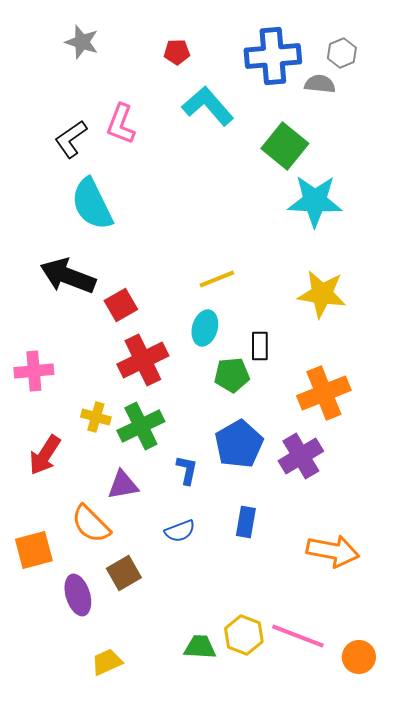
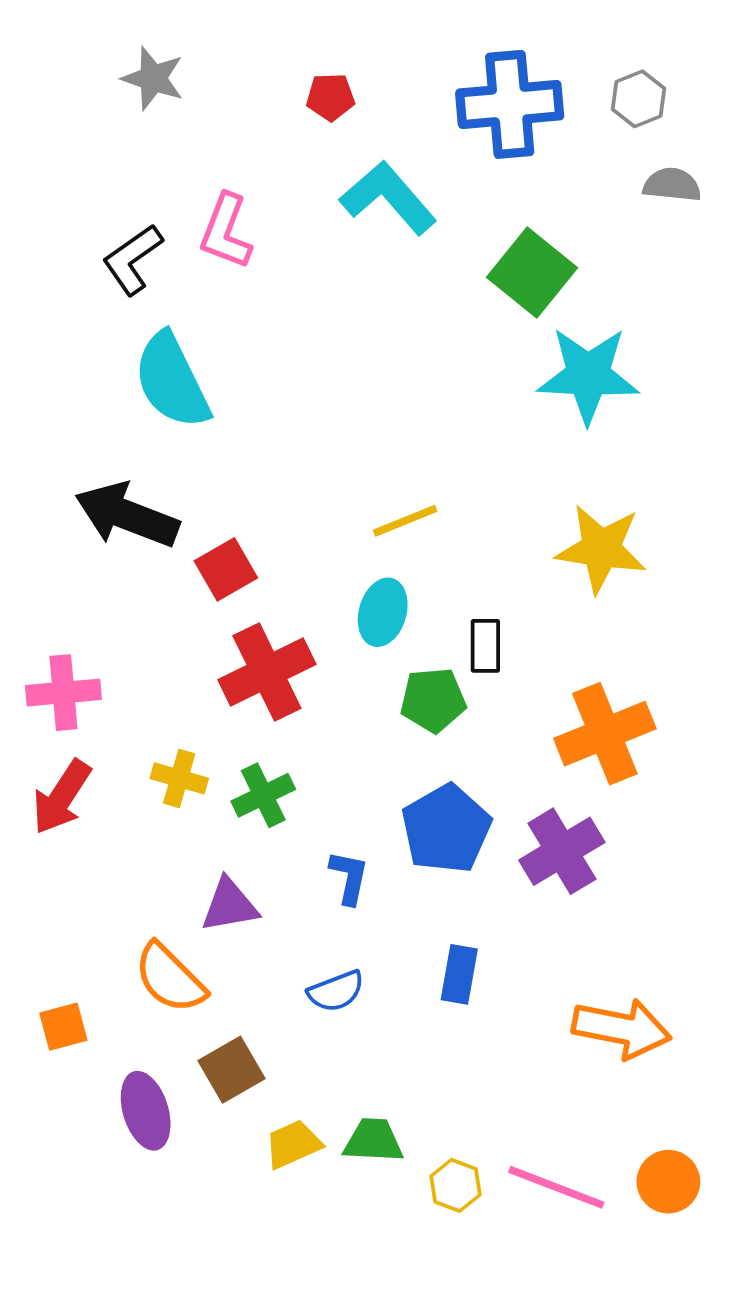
gray semicircle: (320, 84) -> (672, 185), moved
green cross: (141, 426) -> (263, 795), size x0.7
red arrow: (45, 455) -> (62, 797), moved
orange square: (34, 550) -> (63, 1027), size x0.7
yellow hexagon: (244, 635) -> (456, 1185), size x0.7
green trapezoid: (200, 647) -> (373, 1141), moved
orange circle: (359, 657) -> (668, 1182), moved
yellow trapezoid: (107, 662) -> (293, 1144), moved

